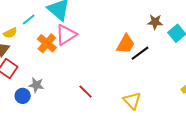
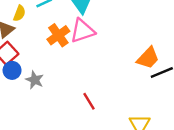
yellow semicircle: (10, 33) -> (19, 13), turned -56
blue circle: (23, 96) -> (12, 70), moved

